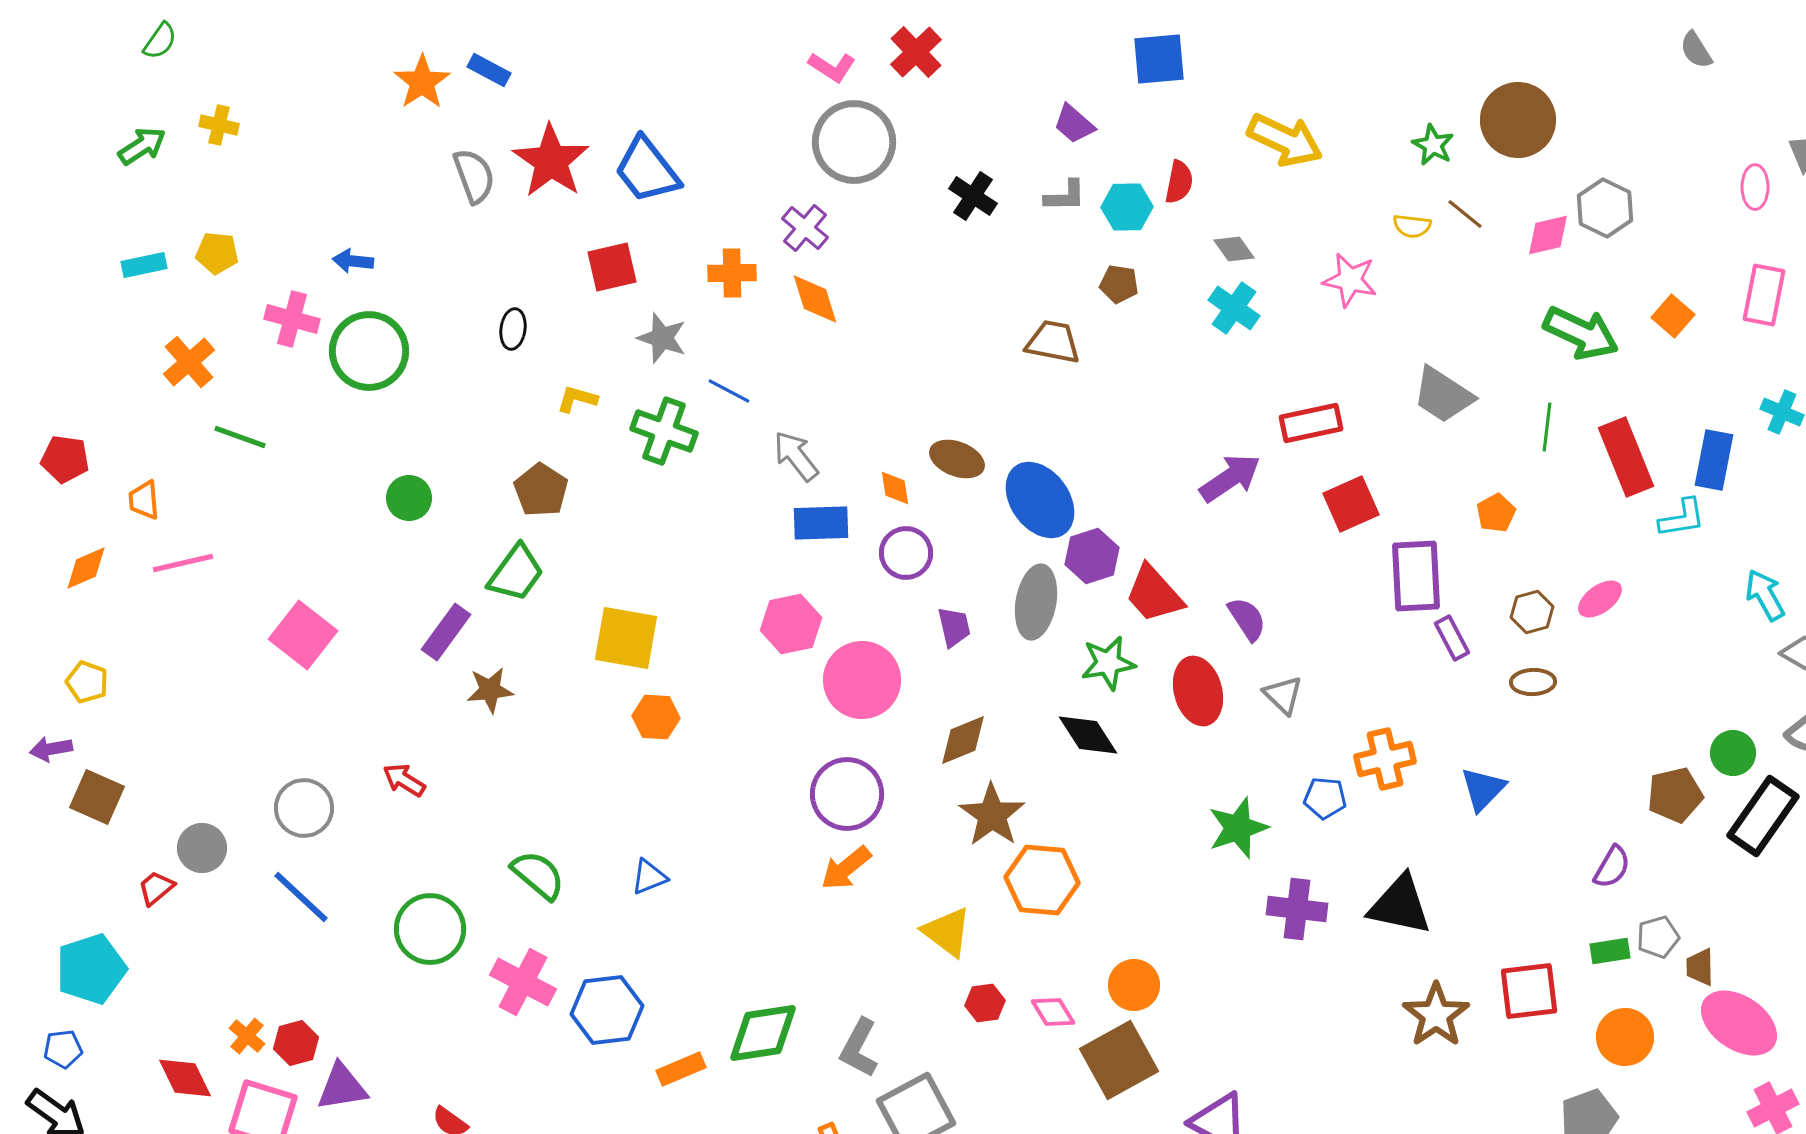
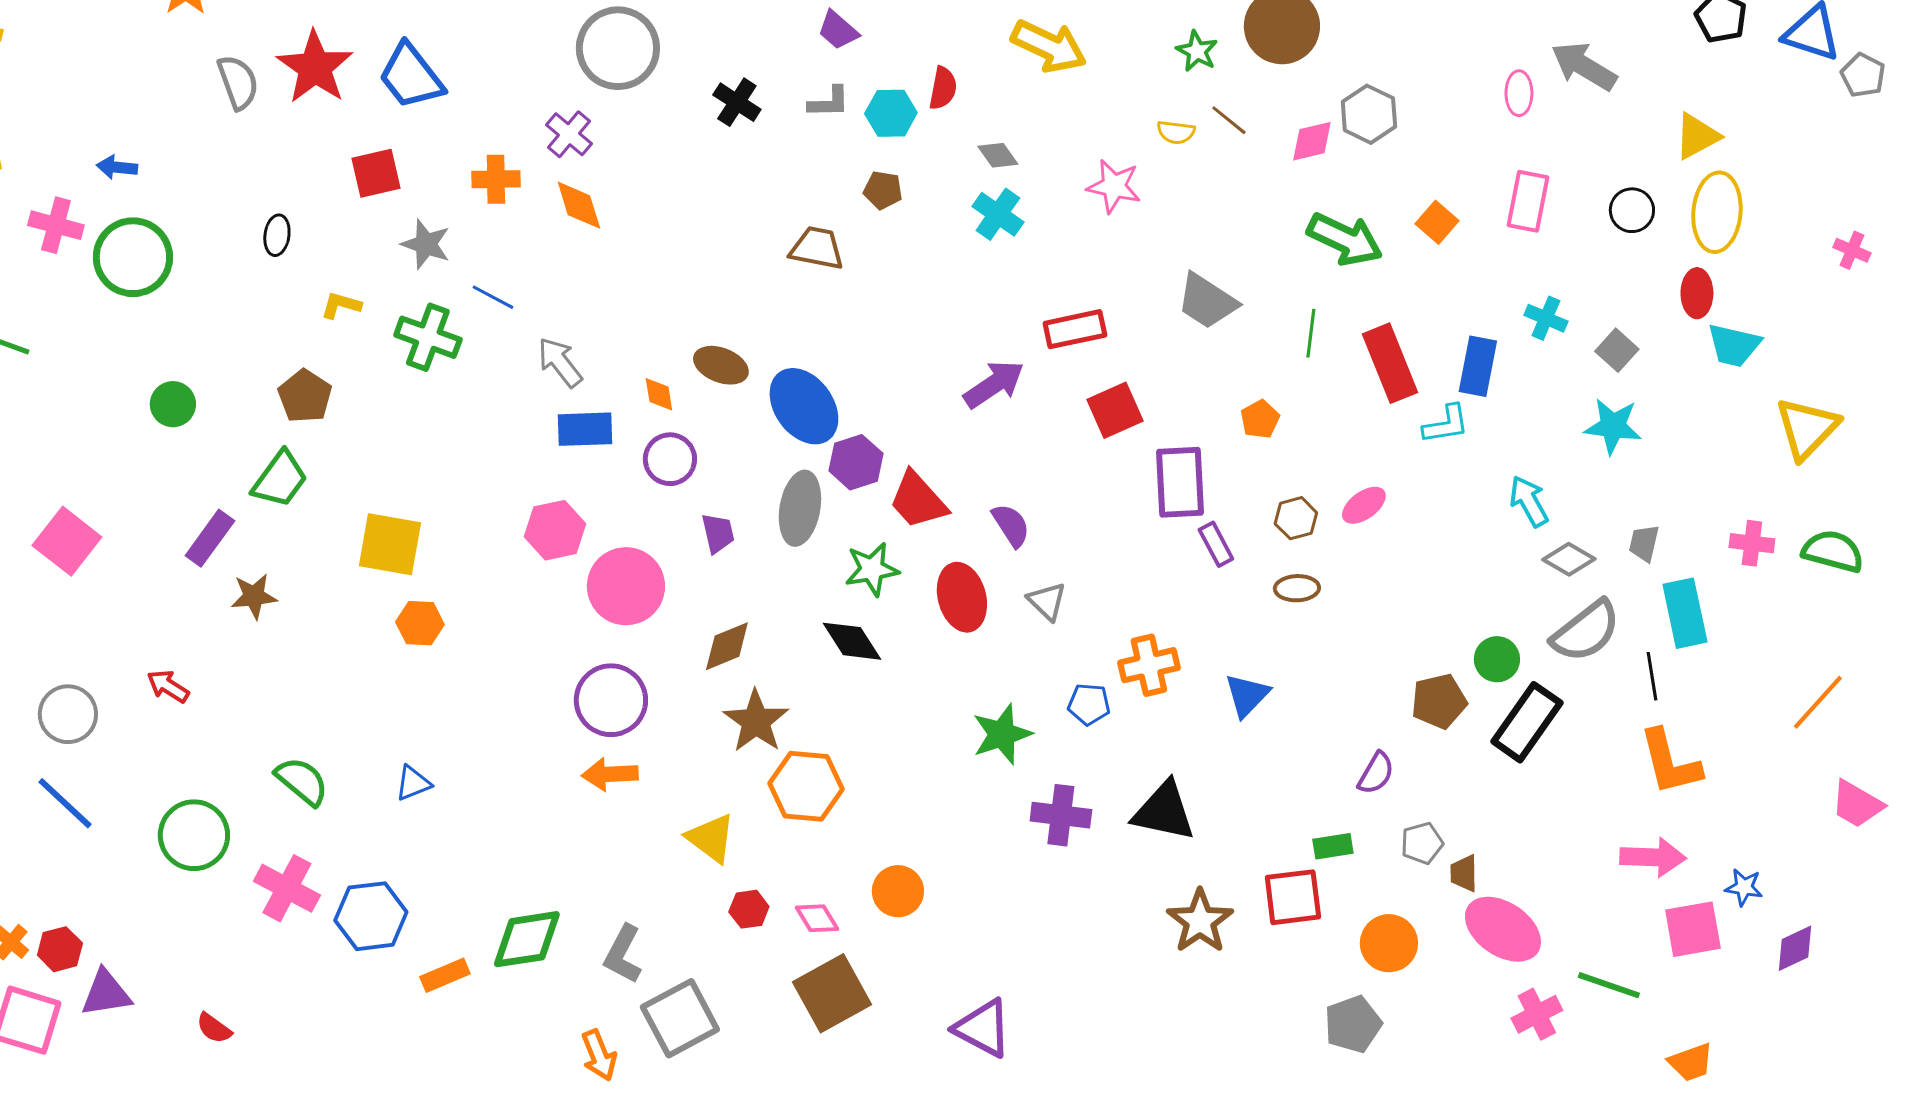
orange arrow: (846, 868) -> (610, 774), turned 36
green rectangle: (1610, 951) -> (1333, 846), moved
brown square: (1119, 1060) -> (832, 993), moved

